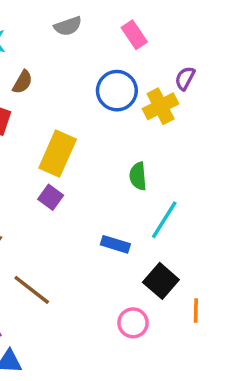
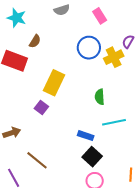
purple square: (51, 197) -> (41, 107), moved
cyan line: (164, 220) -> (114, 122), turned 45
black square: (161, 281) -> (92, 157), moved

